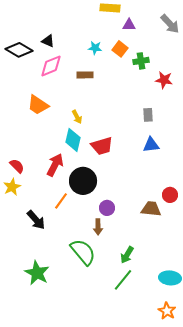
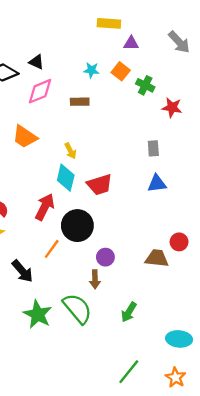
green cross: (141, 61) -> (145, 85), turned 35
green star: (37, 273) -> (38, 314), moved
green line: (123, 280) -> (129, 372), moved

